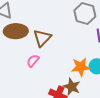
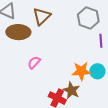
brown triangle: (42, 38) -> (42, 16), moved

